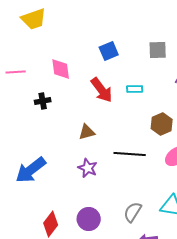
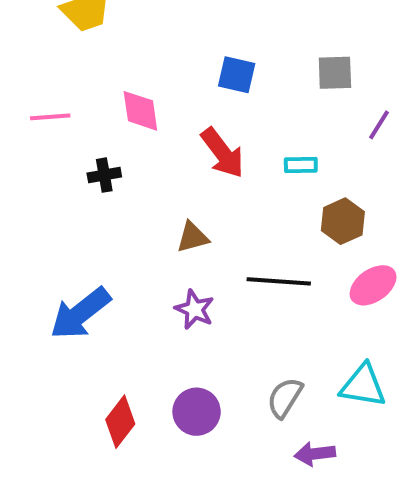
blue square: (109, 51) -> (237, 75), turned 36
cyan rectangle: (135, 89) -> (301, 165), moved

